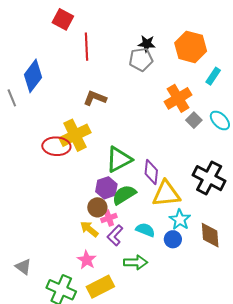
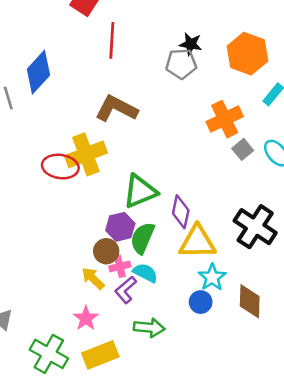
brown L-shape: (95, 98) -> (116, 109), size x1.4
green semicircle: (124, 195) -> (142, 238), turned -40
cyan semicircle: (145, 230) -> (145, 273), moved

